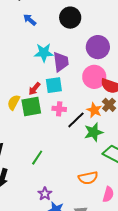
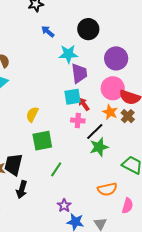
cyan star: (44, 53) -> (68, 54), moved
red arrow: (34, 89) -> (84, 104), moved, turned 104
green square: (31, 107) -> (42, 141), moved
orange star: (94, 110) -> (110, 112), moved
green star: (94, 132) -> (99, 147), moved

